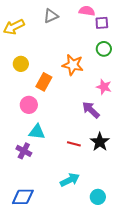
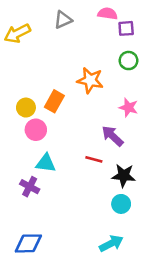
yellow circle: (21, 64) -> (26, 108), moved
black star: (100, 142) -> (124, 175), turned -30
red line: (74, 144) -> (94, 159), moved
cyan arrow: (70, 180) -> (111, 243), moved
cyan circle: (98, 197) -> (121, 204), moved

